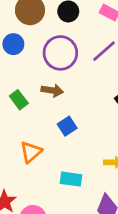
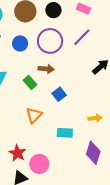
blue circle: (13, 44) -> (20, 43), moved
green rectangle: (19, 100) -> (30, 82), moved

